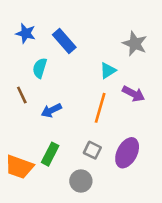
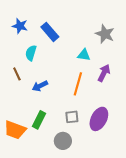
cyan triangle: (108, 71) -> (84, 55), turned 40
purple arrow: (134, 94) -> (104, 73), turned -90
gray square: (92, 150) -> (72, 117), turned -32

